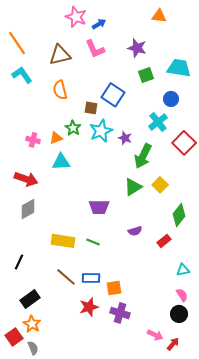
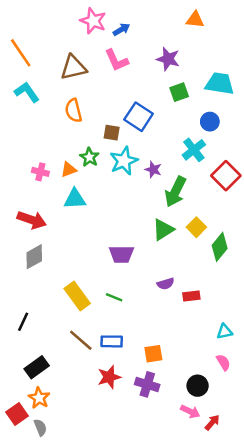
green diamond: (179, 215) -> (220, 247), moved
yellow rectangle: (63, 241) -> (77, 296), turned 45
red rectangle: (164, 241) -> (191, 296), moved, turned 32
orange square: (114, 288) -> (153, 354), moved
black circle: (179, 314) -> (198, 386), moved

